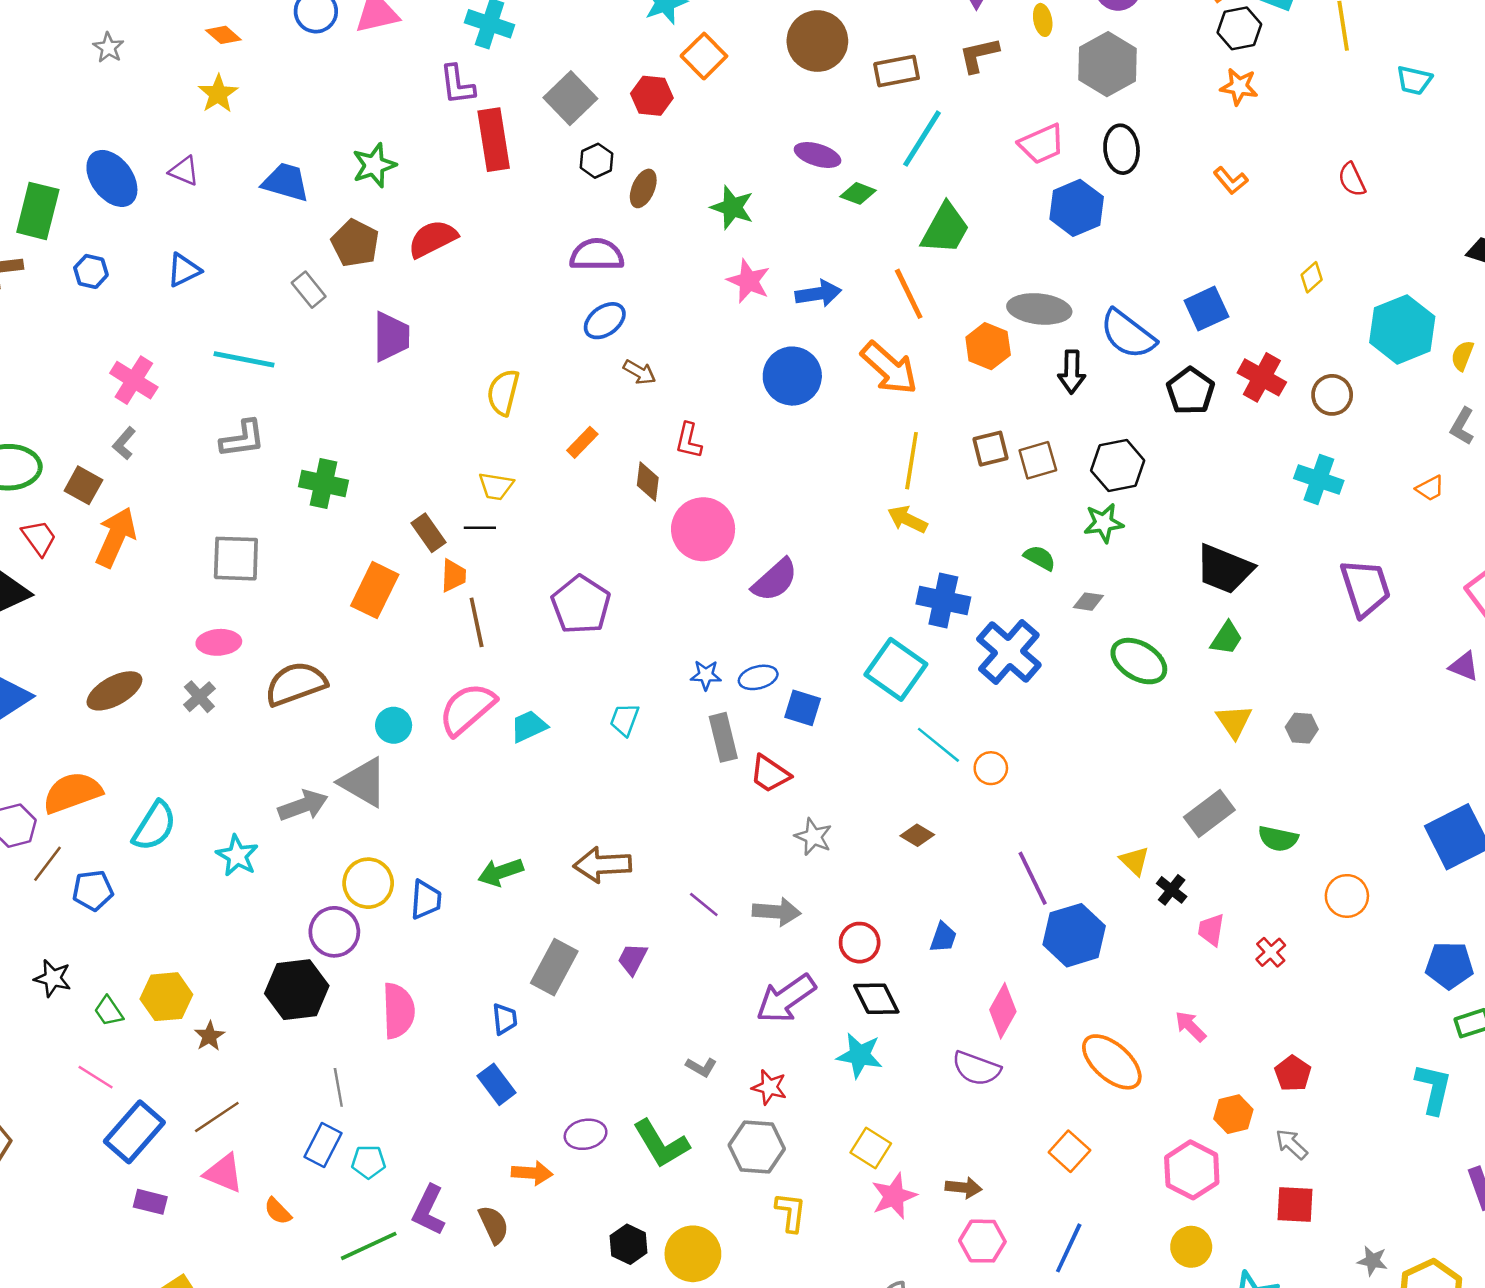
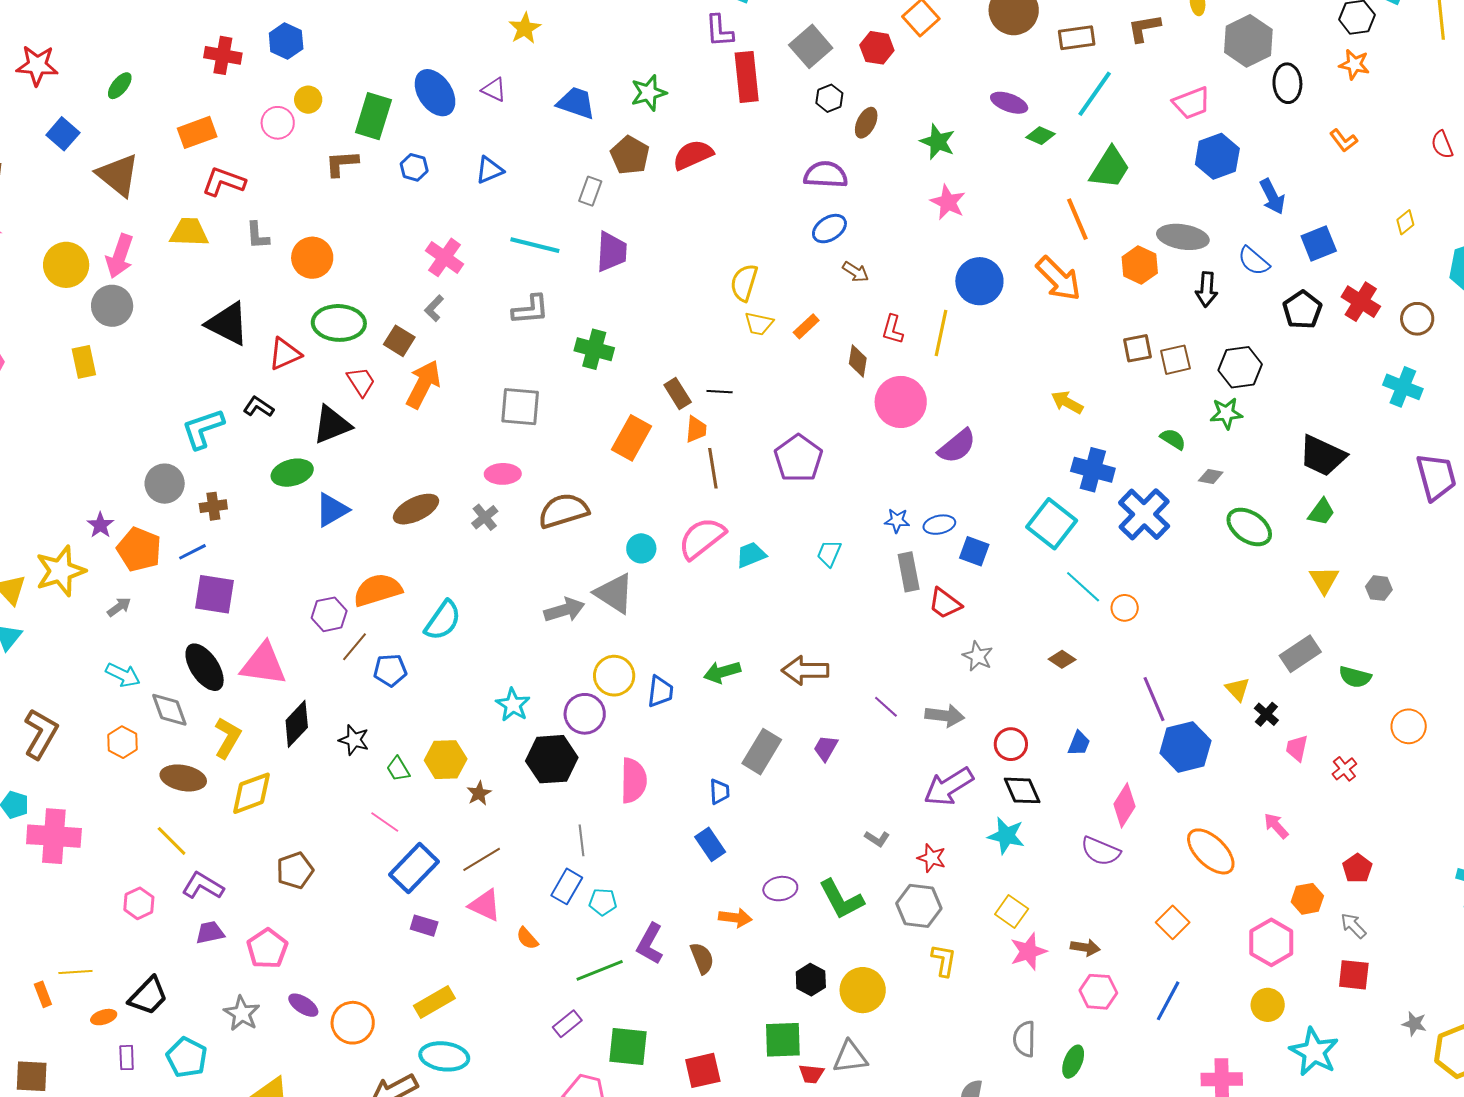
black ellipse: (1122, 149) -> (1287, 83), moved
gray rectangle: (309, 290) -> (590, 191), turned 56
blue arrow: (818, 294) -> (1272, 197), moved, turned 69
blue semicircle: (1128, 334) -> (1254, 261), size x0.7
purple trapezoid: (391, 337) -> (612, 252), moved
yellow line: (912, 461) -> (941, 333), moved
yellow trapezoid: (496, 486) -> (759, 324), moved
cyan star: (237, 856) -> (513, 705), moved

